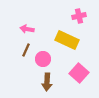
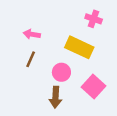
pink cross: (79, 16) -> (94, 19), turned 32
pink circle: (43, 59) -> (61, 72), moved

